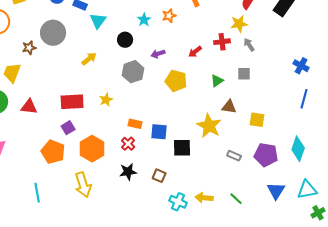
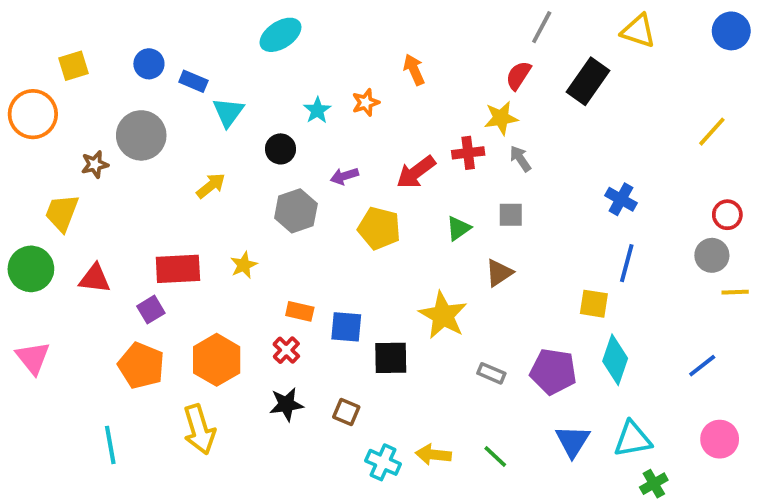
red arrow: (195, 52) -> (416, 172), size x1.5
brown triangle: (229, 107) -> (499, 273), moved, turned -42
yellow square: (257, 120) -> (594, 304), moved
purple square: (68, 128) -> (151, 310), moved

